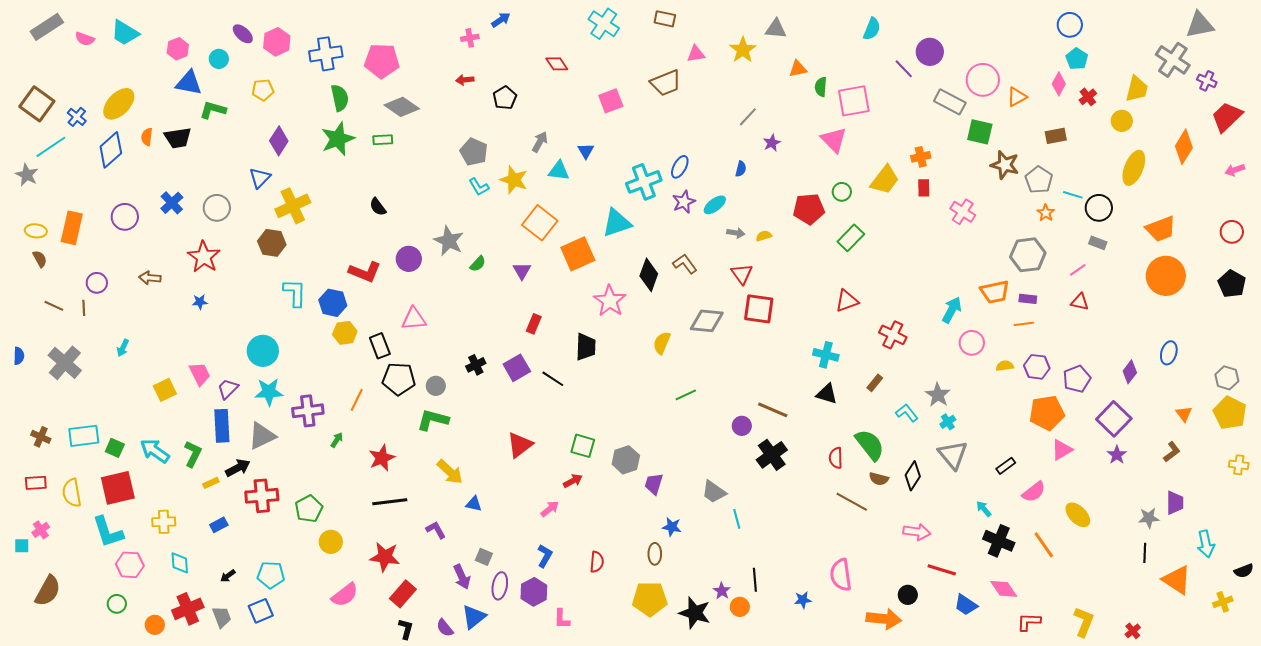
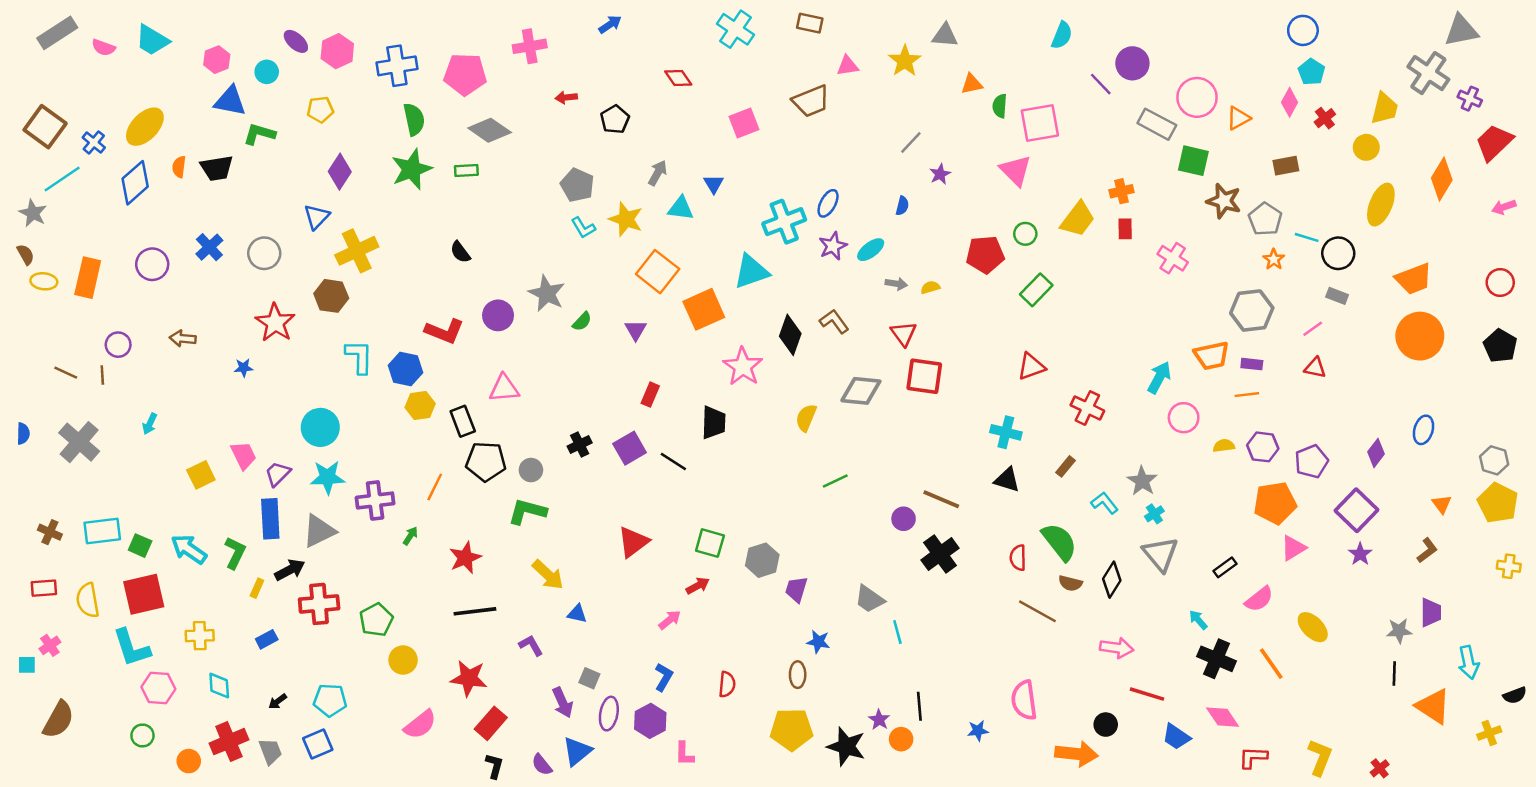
pink cross: (470, 38) -> (530, 46), moved, size x1.5
red star: (204, 257) -> (275, 323), moved
brown semicircle: (40, 259) -> (26, 254), moved
yellow rectangle: (211, 483) -> (257, 588), turned -42

